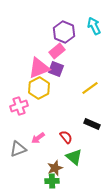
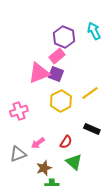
yellow hexagon: (39, 88) -> (61, 101), moved
red semicircle: (66, 137) -> (66, 142), turned 72
brown star: (55, 168) -> (44, 168), moved

